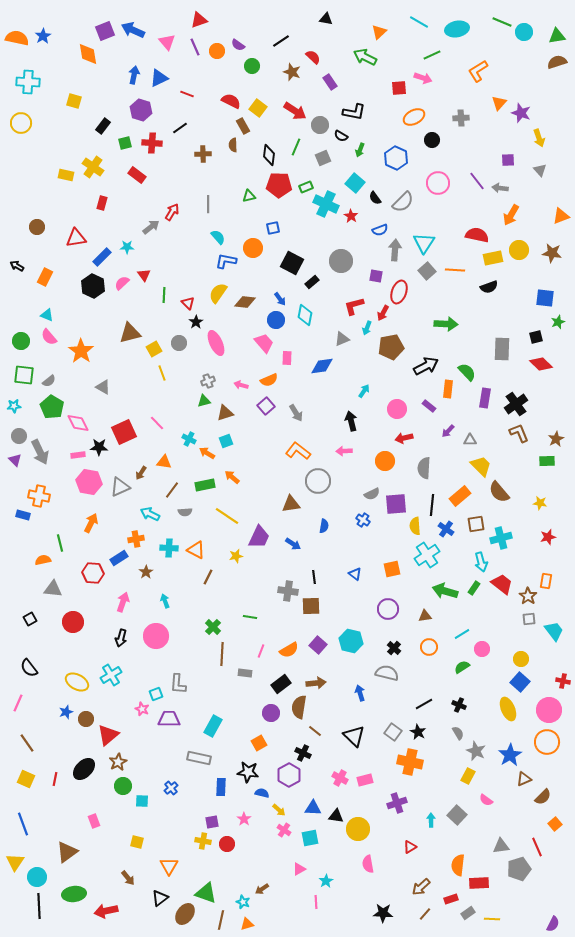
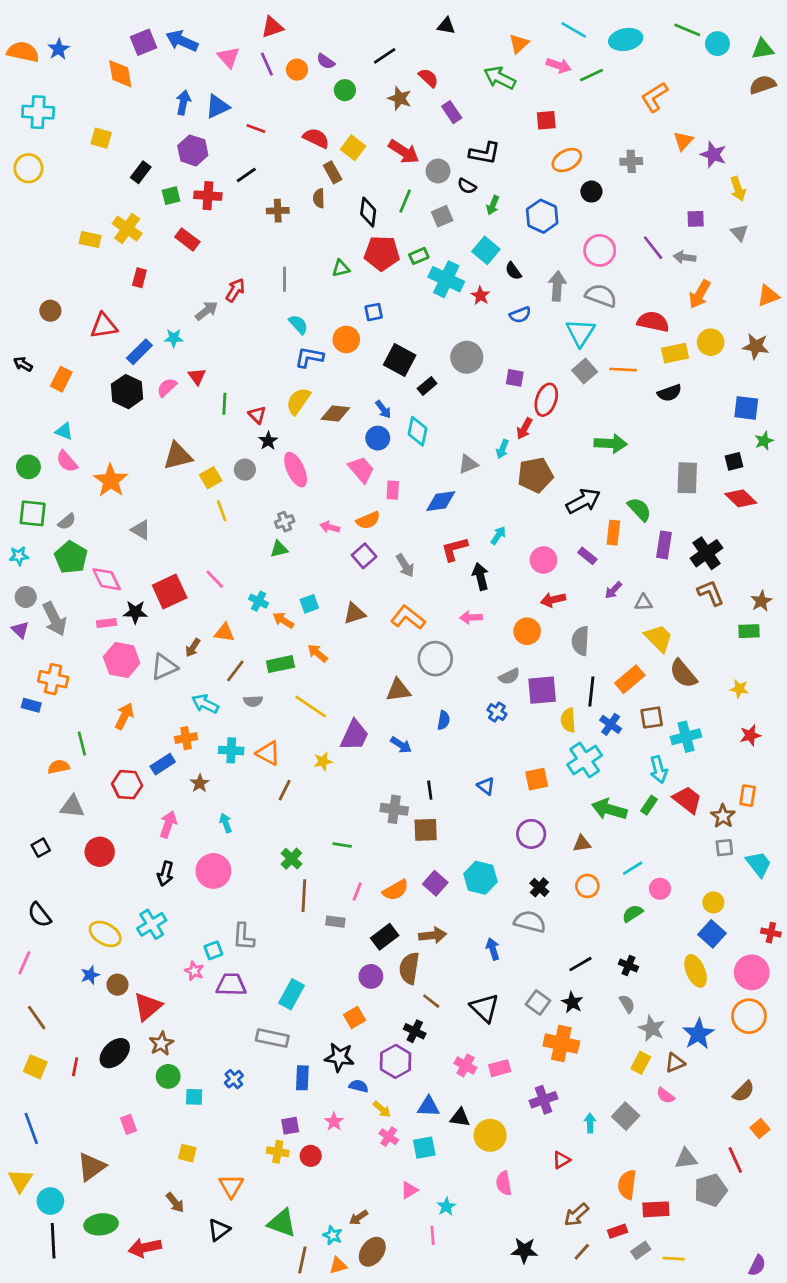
pink arrow: (423, 78) -> (559, 65), moved
gray semicircle: (403, 202) -> (601, 296), moved, turned -115
gray arrow: (395, 250) -> (557, 286), moved
red L-shape: (354, 306) -> (454, 549), moved
brown triangle: (225, 413) -> (354, 613), moved
brown triangle: (524, 779) -> (675, 1063), moved
brown ellipse: (185, 914) -> (372, 1252), moved

